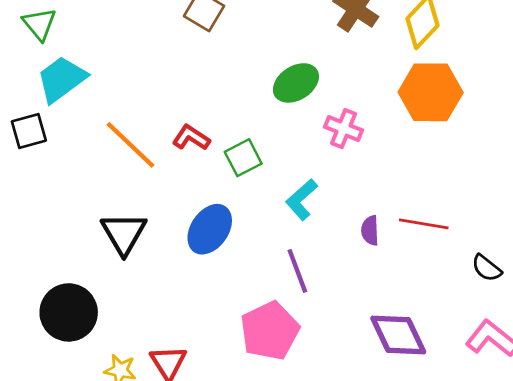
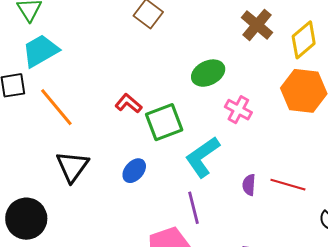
orange line: (131, 145) -> (56, 107), moved
green square: (243, 158) -> (164, 122), size x1.4
cyan L-shape: (302, 199) -> (202, 157), size x1.4
blue ellipse: (210, 229) -> (134, 171), size x0.7

